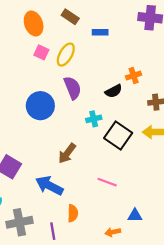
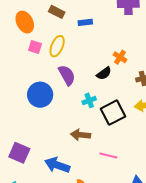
orange cross: (134, 76) -> (120, 57), turned -32
black square: (118, 135) -> (113, 113), turned 35
brown arrow: (67, 153) -> (81, 135), moved, turned 66

